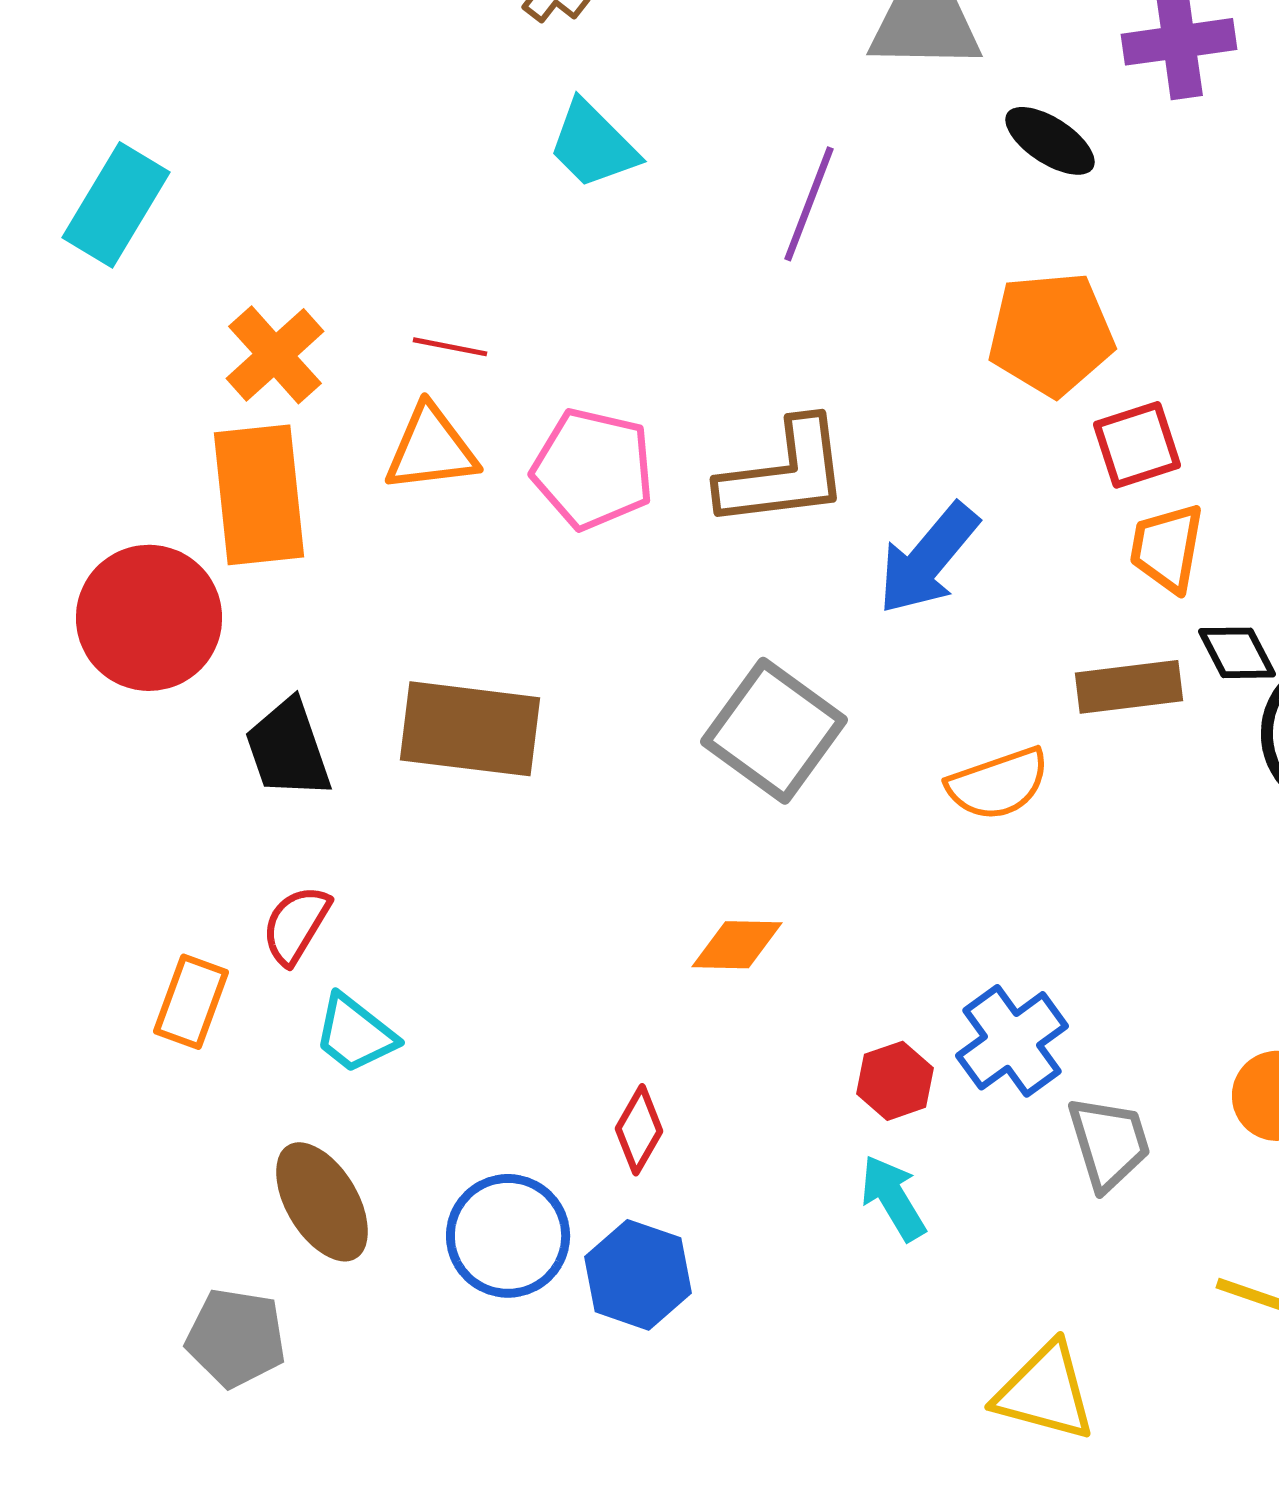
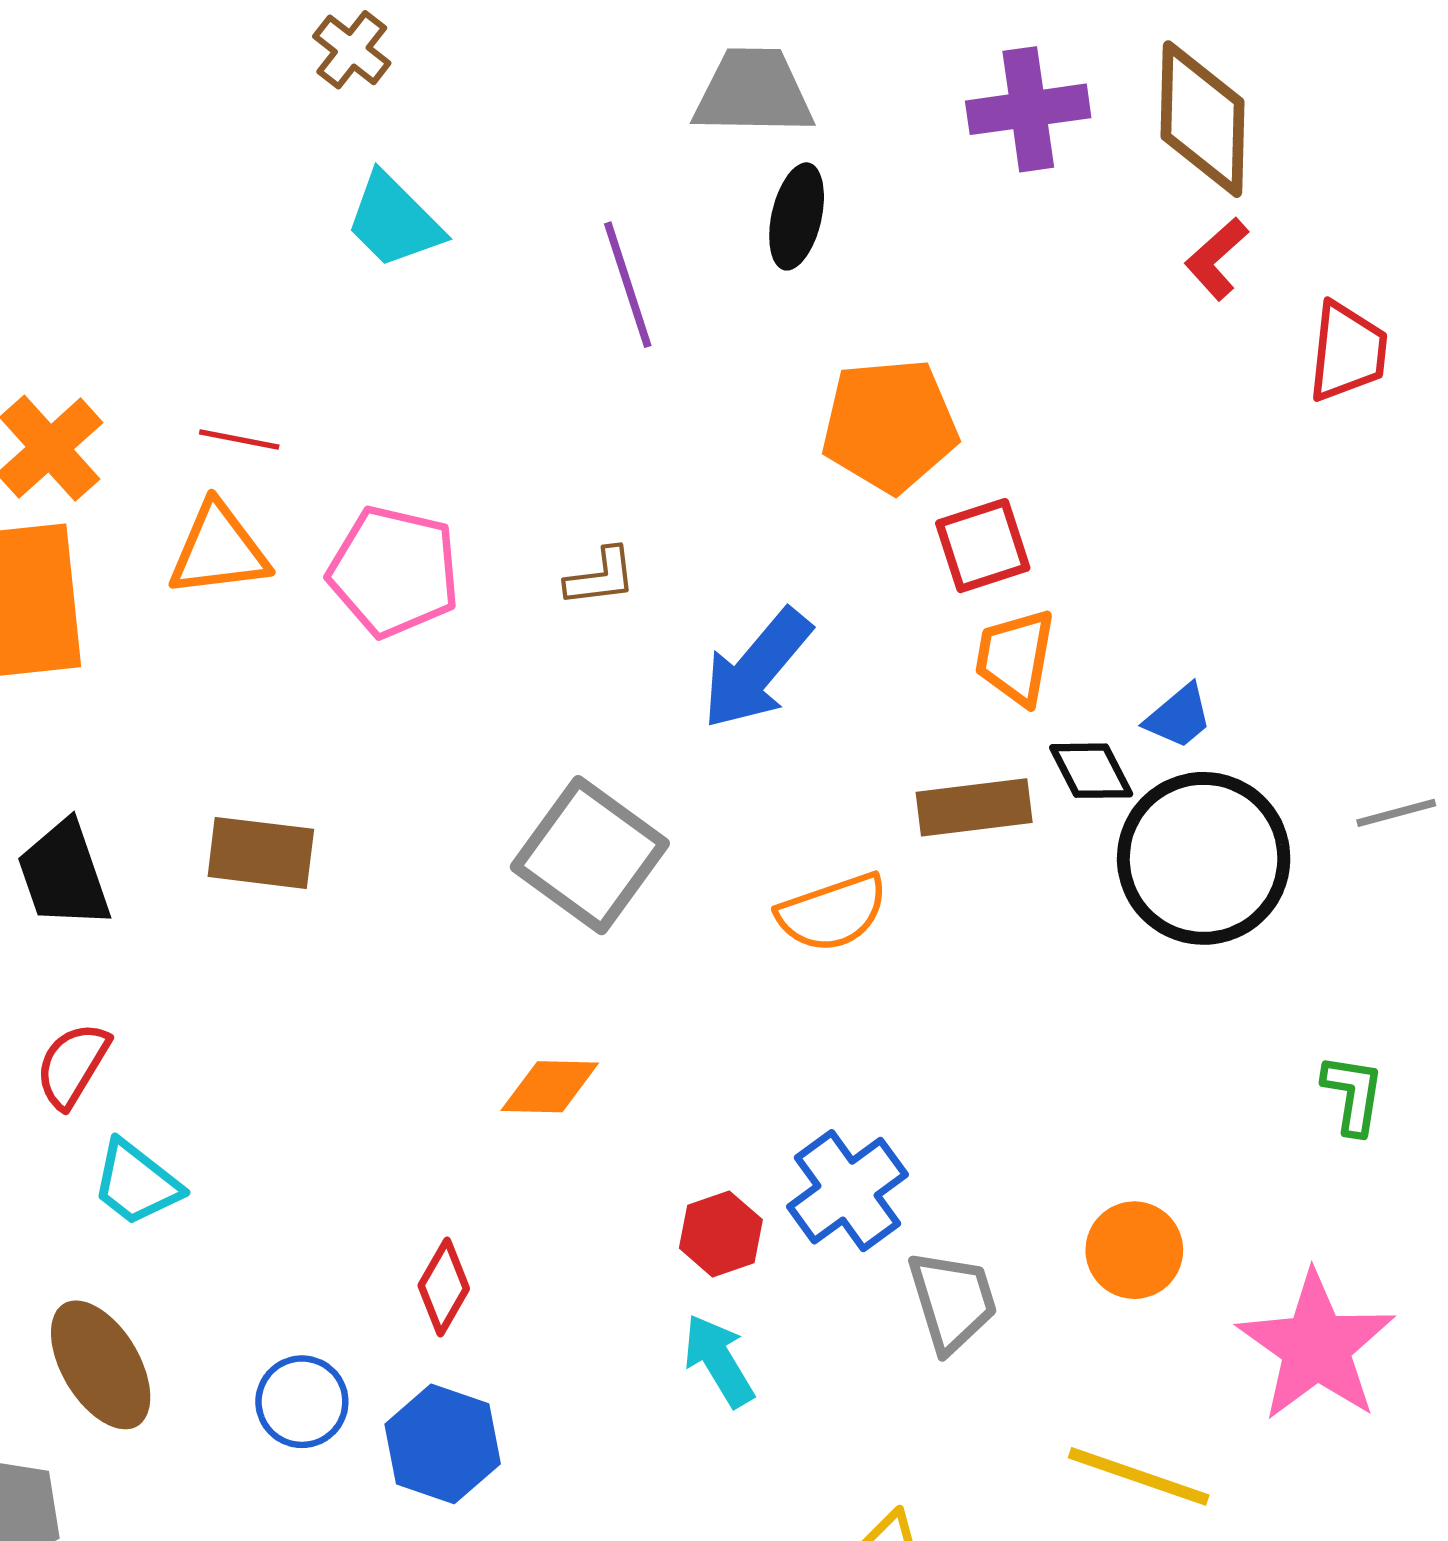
black ellipse: (1050, 141) -> (797, 216), moved, turned 70
purple line: (809, 204) -> (628, 285), turned -39
brown L-shape: (784, 474) -> (601, 577), size x0.5
brown rectangle: (470, 729) -> (261, 853), size x0.7
blue circle: (508, 1236) -> (302, 1402), size x0.7

